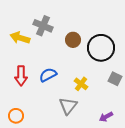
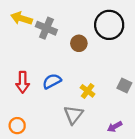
yellow arrow: (20, 38) -> (21, 18), moved
black circle: (101, 48) -> (109, 25), moved

